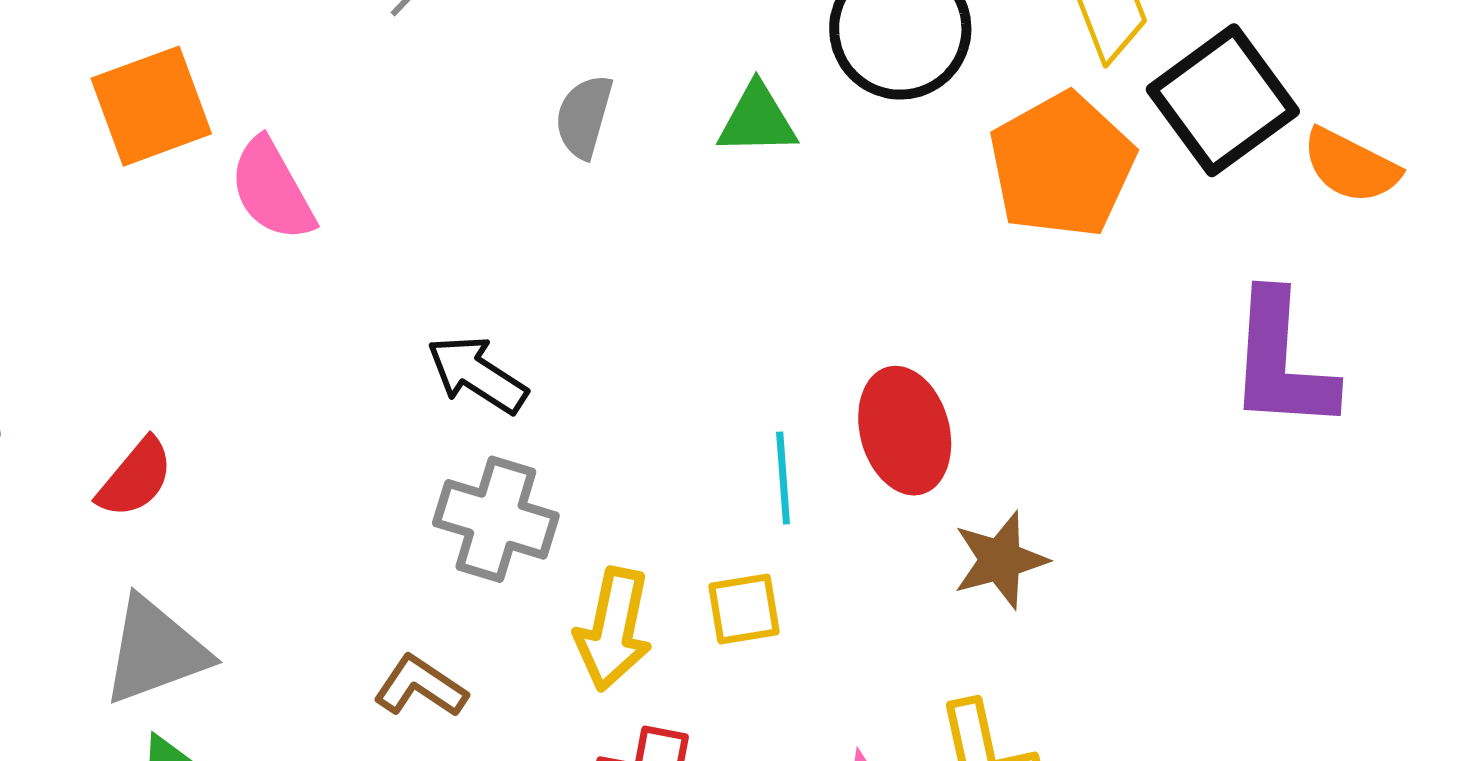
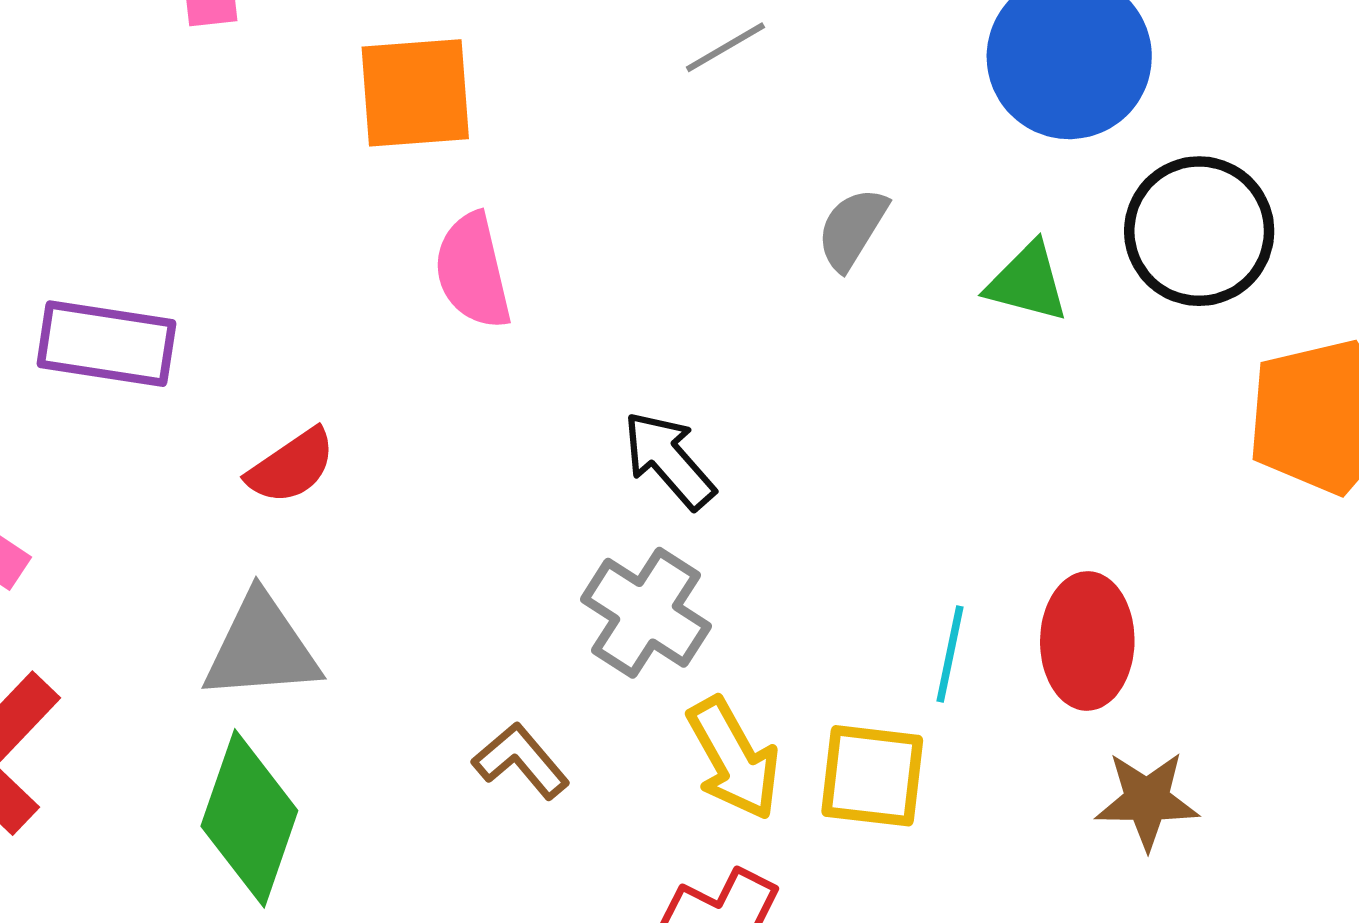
pink semicircle: (272, 190) -> (473, 271), moved
yellow square: (744, 609) -> (872, 776), size x1.4
yellow arrow: (613, 629) -> (734, 759), turned -57

